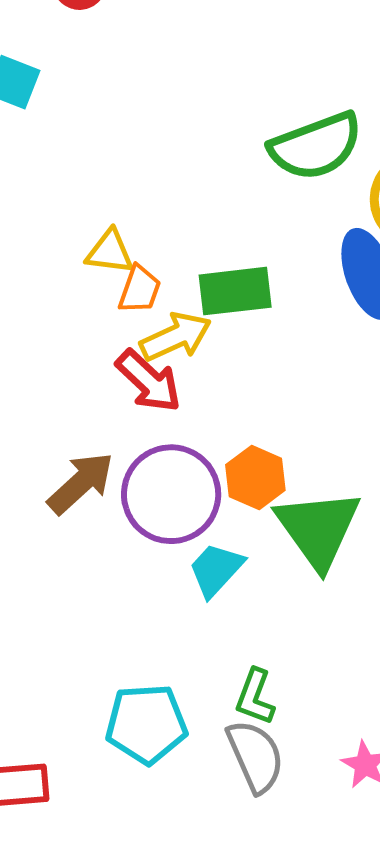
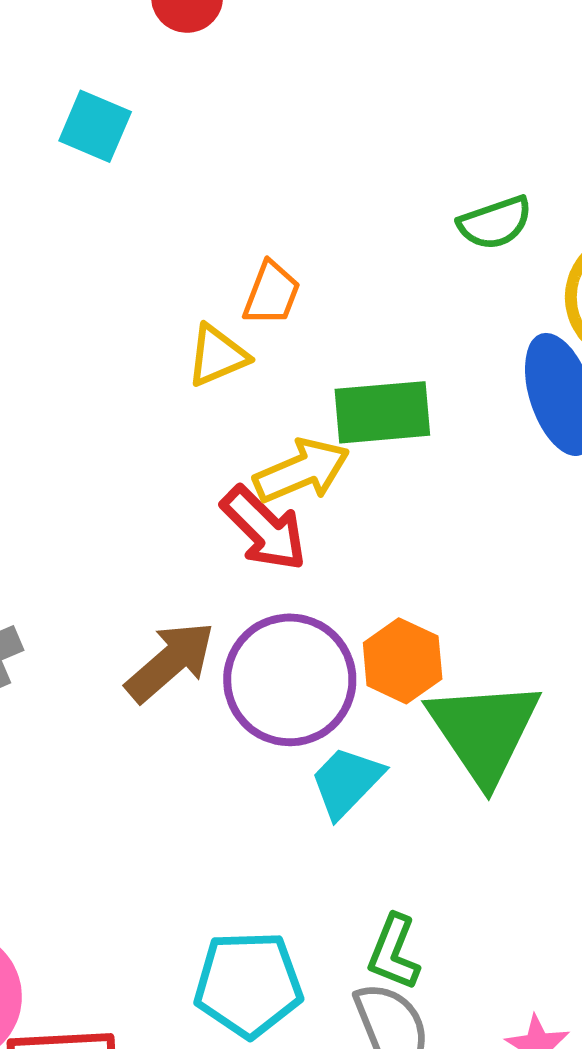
green semicircle: (316, 146) -> (495, 223), size x0.6
yellow triangle: (110, 252) -> (217, 356), turned -32
orange trapezoid: (140, 289) -> (272, 293), moved

